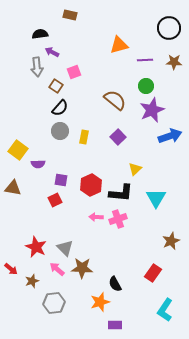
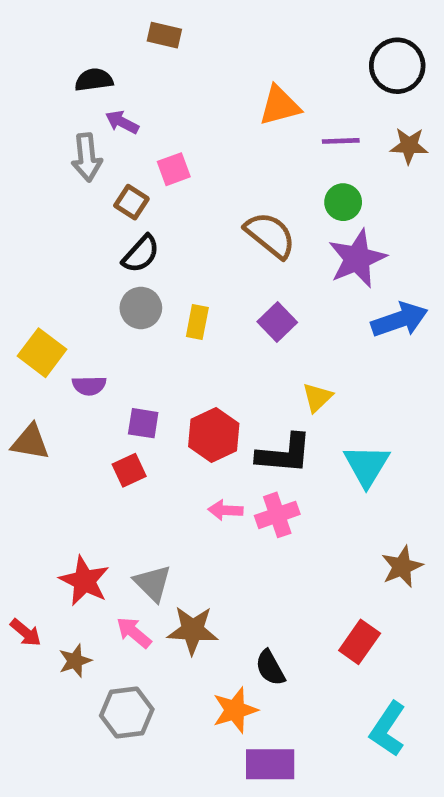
purple rectangle: (115, 325) -> (270, 764), size x1.5

